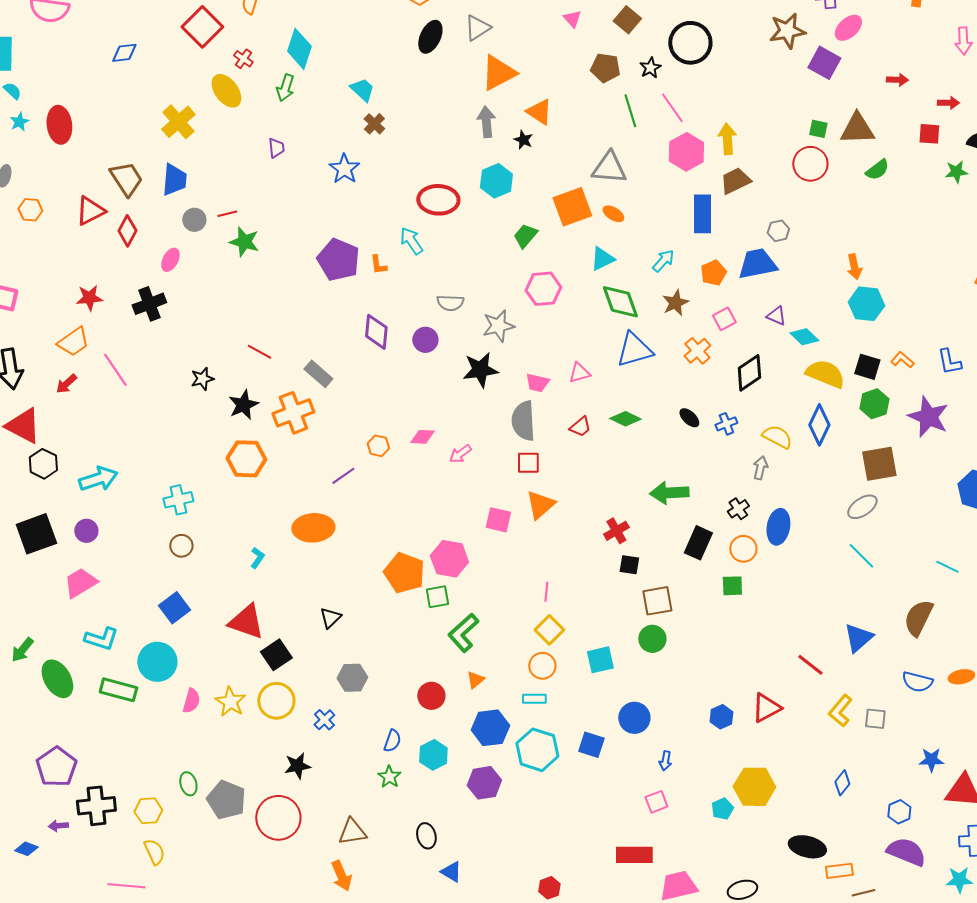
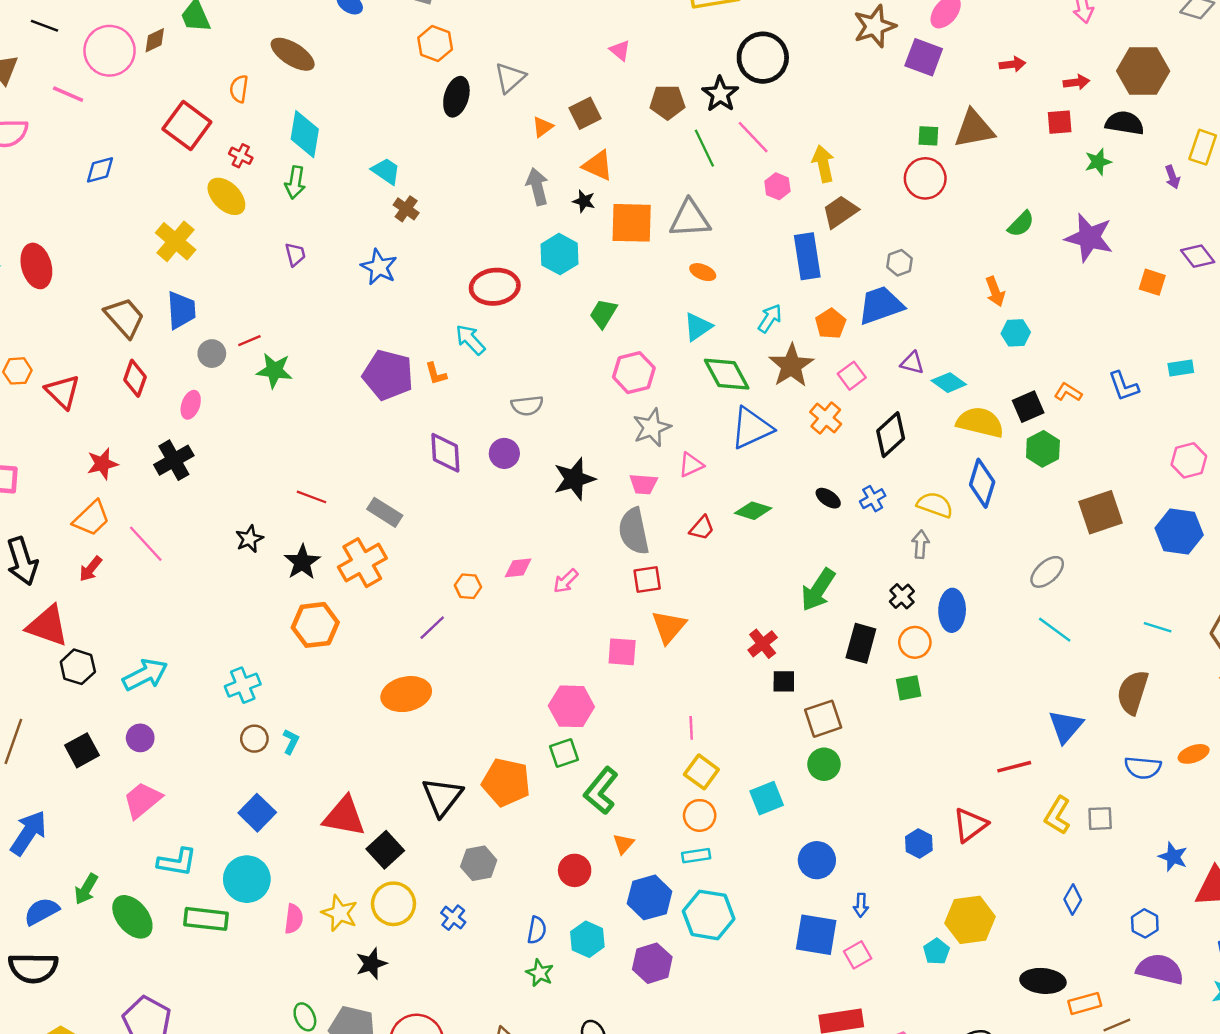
brown square: (627, 20) -> (585, 113), moved, turned 32
black star: (650, 68) -> (720, 94), size x1.4
orange triangle: (498, 73) -> (543, 127), size x0.5
pink hexagon: (686, 152) -> (777, 186), size x0.6
green semicircle: (877, 170) -> (1021, 224), moved
orange square: (572, 207) -> (632, 223), moved, turned 30
red triangle: (90, 211) -> (63, 392), moved, turned -40
brown star: (675, 303) -> (791, 366), size x1.4
cyan hexagon: (866, 304) -> (1016, 333), size x0.7
gray star: (498, 326) -> (652, 428), moved
black square: (867, 367) -> (1028, 407), turned -32
purple star: (928, 417) -> (1089, 238), moved
brown square: (879, 464) -> (1101, 512), moved
green arrow: (669, 493) -> (818, 590), turned -45
black square: (36, 534) -> (82, 750), size x0.7
cyan L-shape: (257, 558) -> (291, 742), moved
orange pentagon: (404, 573) -> (506, 782), moved
black triangle: (330, 618) -> (442, 797), size x1.6
red line: (810, 665) -> (1014, 767), turned -44
blue square: (591, 745) -> (816, 935), moved, size x1.4
blue star: (931, 760) -> (1173, 857), turned 30
black star: (297, 766) -> (371, 964), moved

